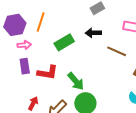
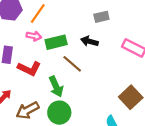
pink arrow: (24, 45) -> (34, 36), moved
brown line: (117, 51) -> (72, 64), moved

